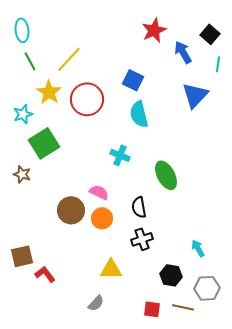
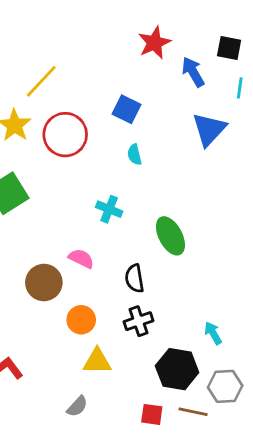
black square: (210, 34) -> (229, 48), turned -30
cyan semicircle: (139, 114) -> (134, 155), size x0.6
orange circle: (102, 218) -> (81, 320), moved
black hexagon: (171, 275) -> (177, 369), size x1.4

